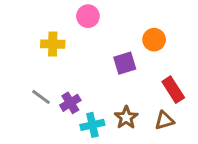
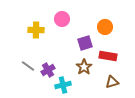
pink circle: (88, 16) -> (62, 19), moved
red rectangle: (173, 90) -> (108, 56), moved, turned -48
brown star: (126, 118) -> (84, 67), moved

